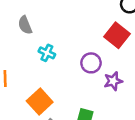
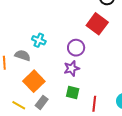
gray semicircle: (25, 25) -> (23, 55), moved, turned 133
purple star: (113, 81) -> (72, 68), moved

